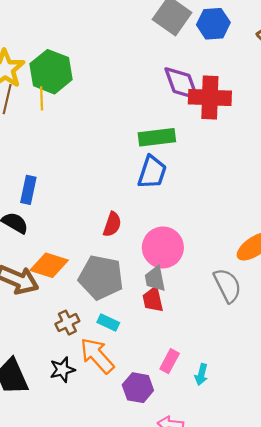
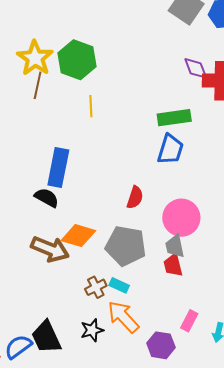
purple diamond: (182, 83) -> (196, 68), size x0.7
yellow line: (42, 98) -> (91, 106), moved
blue rectangle: (28, 190) -> (58, 168), size x1.5
cyan rectangle: (108, 322) -> (119, 285), moved

